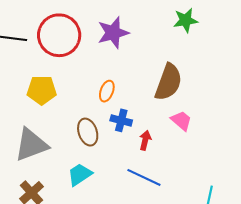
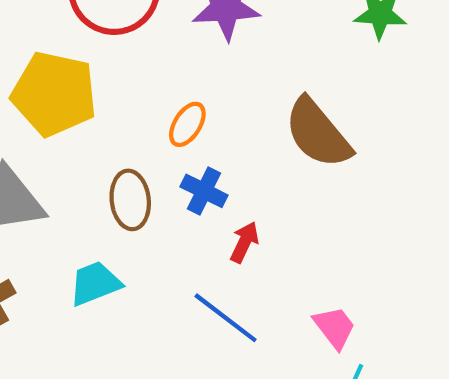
brown semicircle: (168, 82) -> (318, 133), turned 108
yellow pentagon: (42, 90) -> (54, 94), size x1.4
pink trapezoid: (181, 121) -> (335, 327), moved

